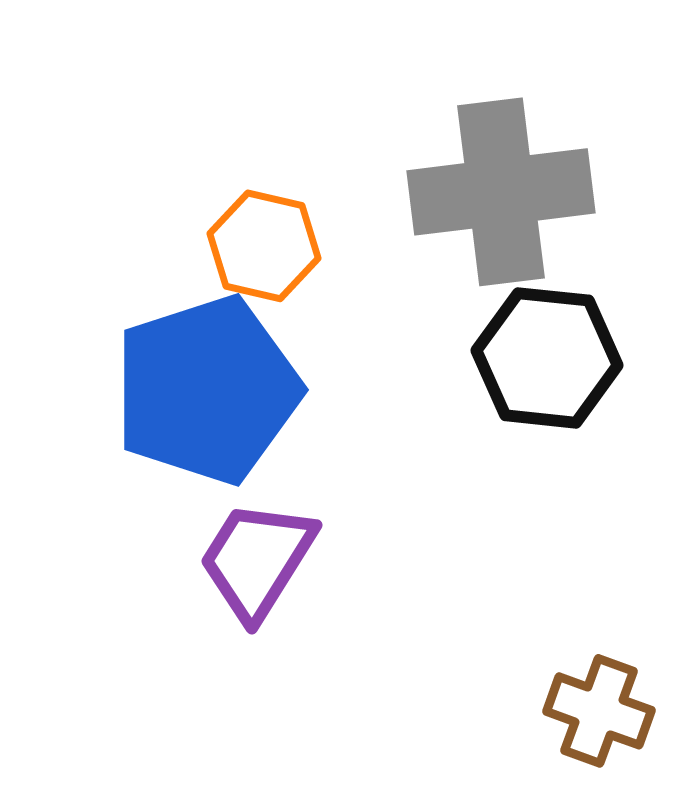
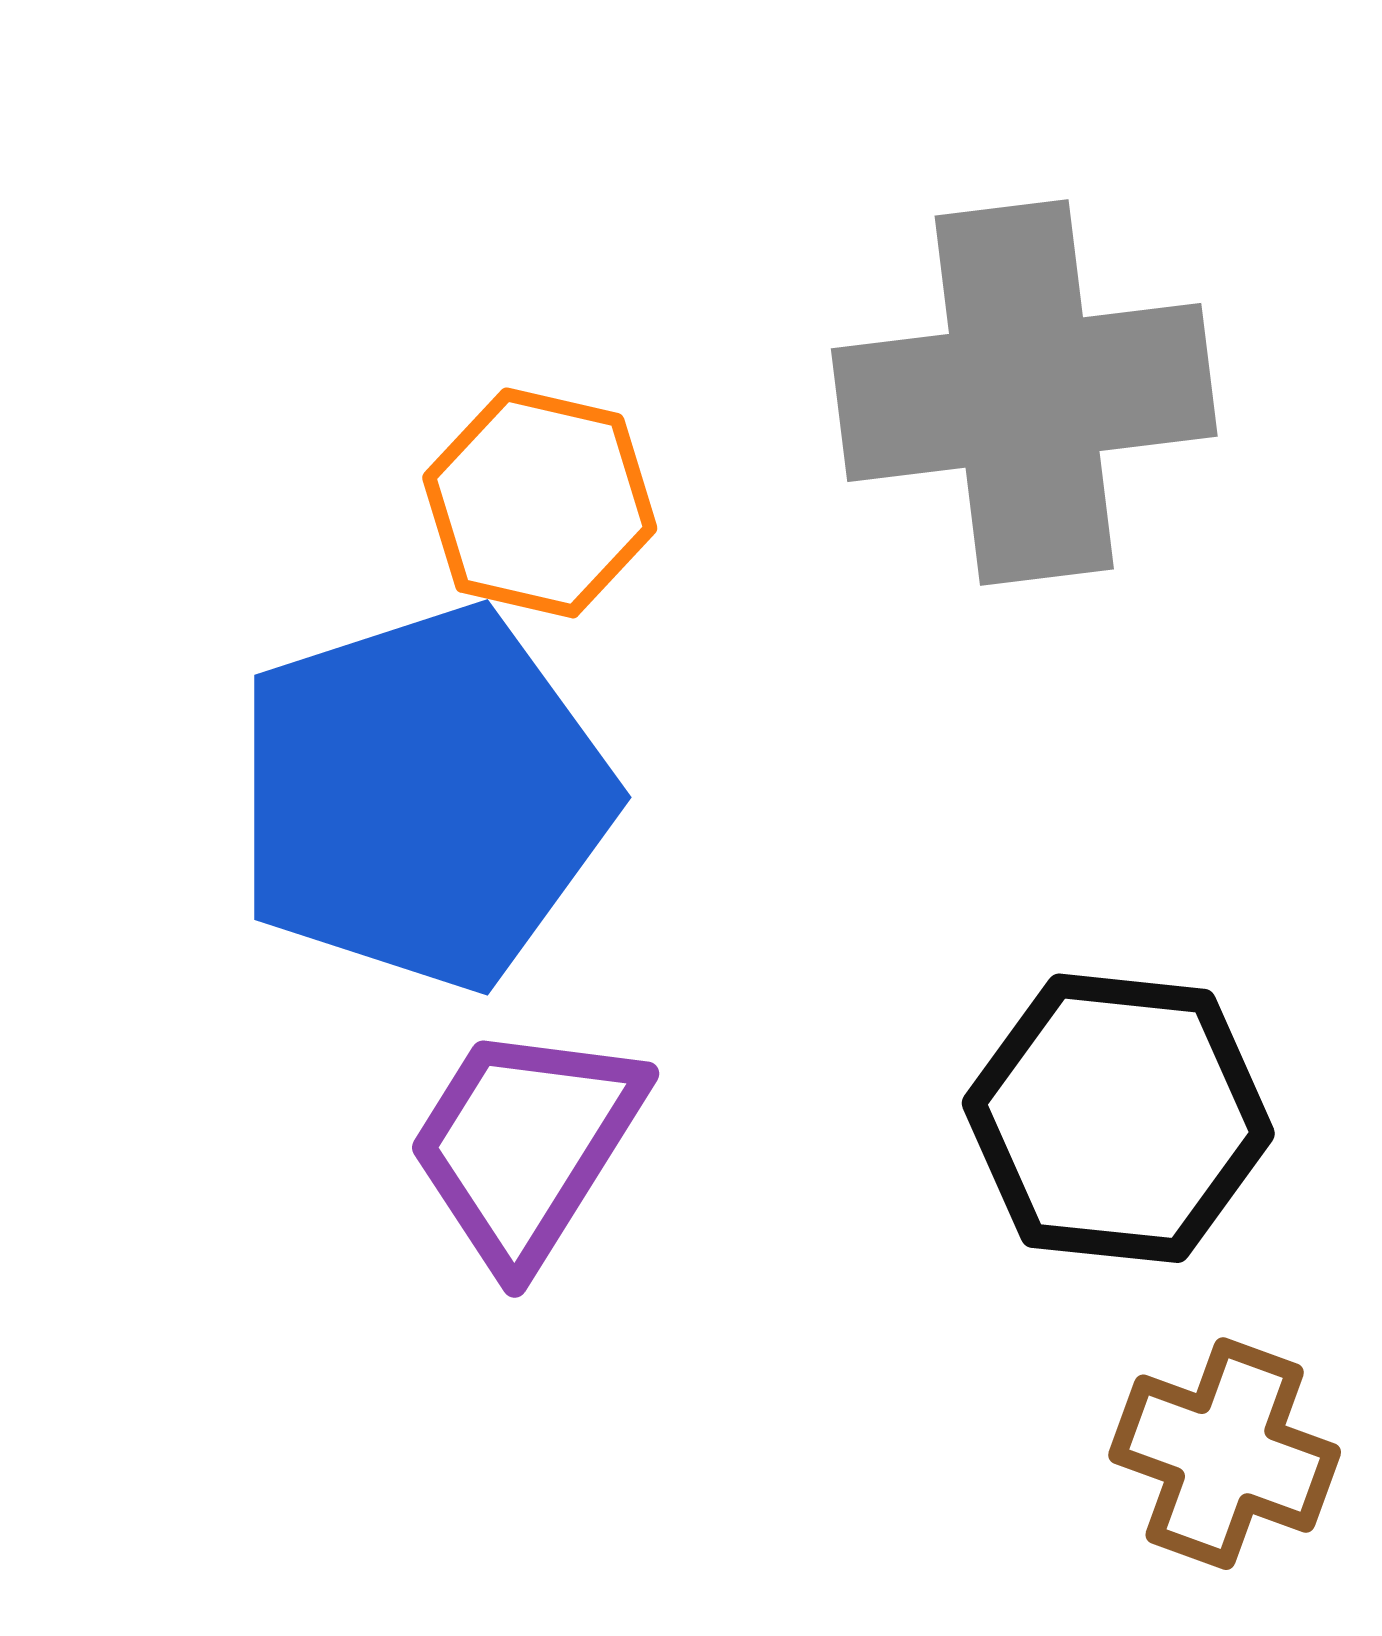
black hexagon: (547, 358) -> (1118, 1118), moved

